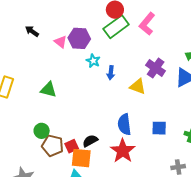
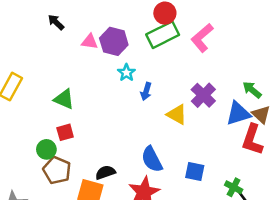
pink triangle: (61, 42) -> (90, 42), turned -40
blue semicircle: (124, 124) -> (152, 159), turned -30
red square: (72, 146) -> (65, 132), moved

